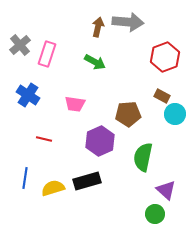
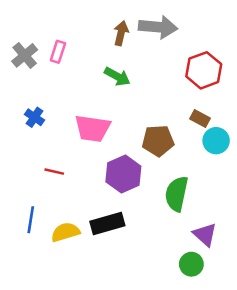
pink rectangle: (47, 54) -> (58, 52), moved, size x0.7
blue cross: (28, 95) -> (35, 117), size x0.7
pink trapezoid: (75, 104) -> (93, 128), size x1.4

